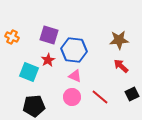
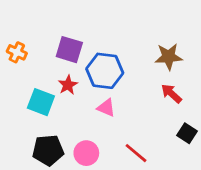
black square: (132, 94) -> (187, 133), turned -32
pink circle: (72, 97) -> (86, 153), moved
red line: (100, 97) -> (136, 153), moved

